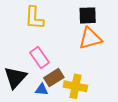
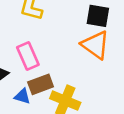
orange triangle: (90, 38) -> (95, 45), turned 40

